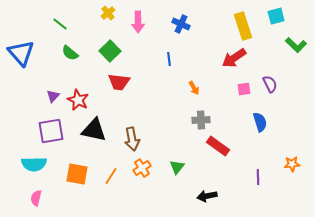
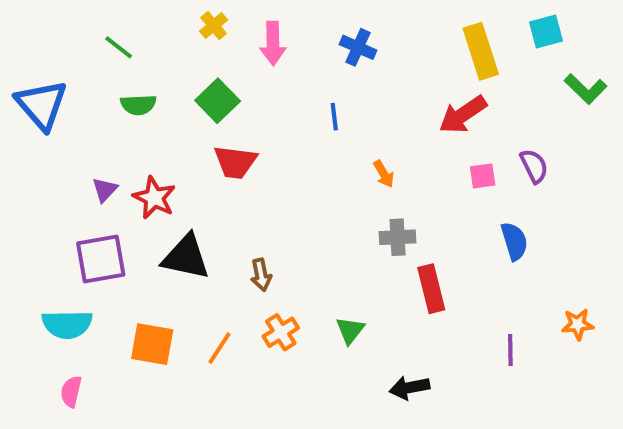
green semicircle: (70, 53) -> (138, 105), turned -42
brown arrow: (132, 139) -> (261, 275), size x0.7
red rectangle: (218, 146) -> (431, 289), turned 40

